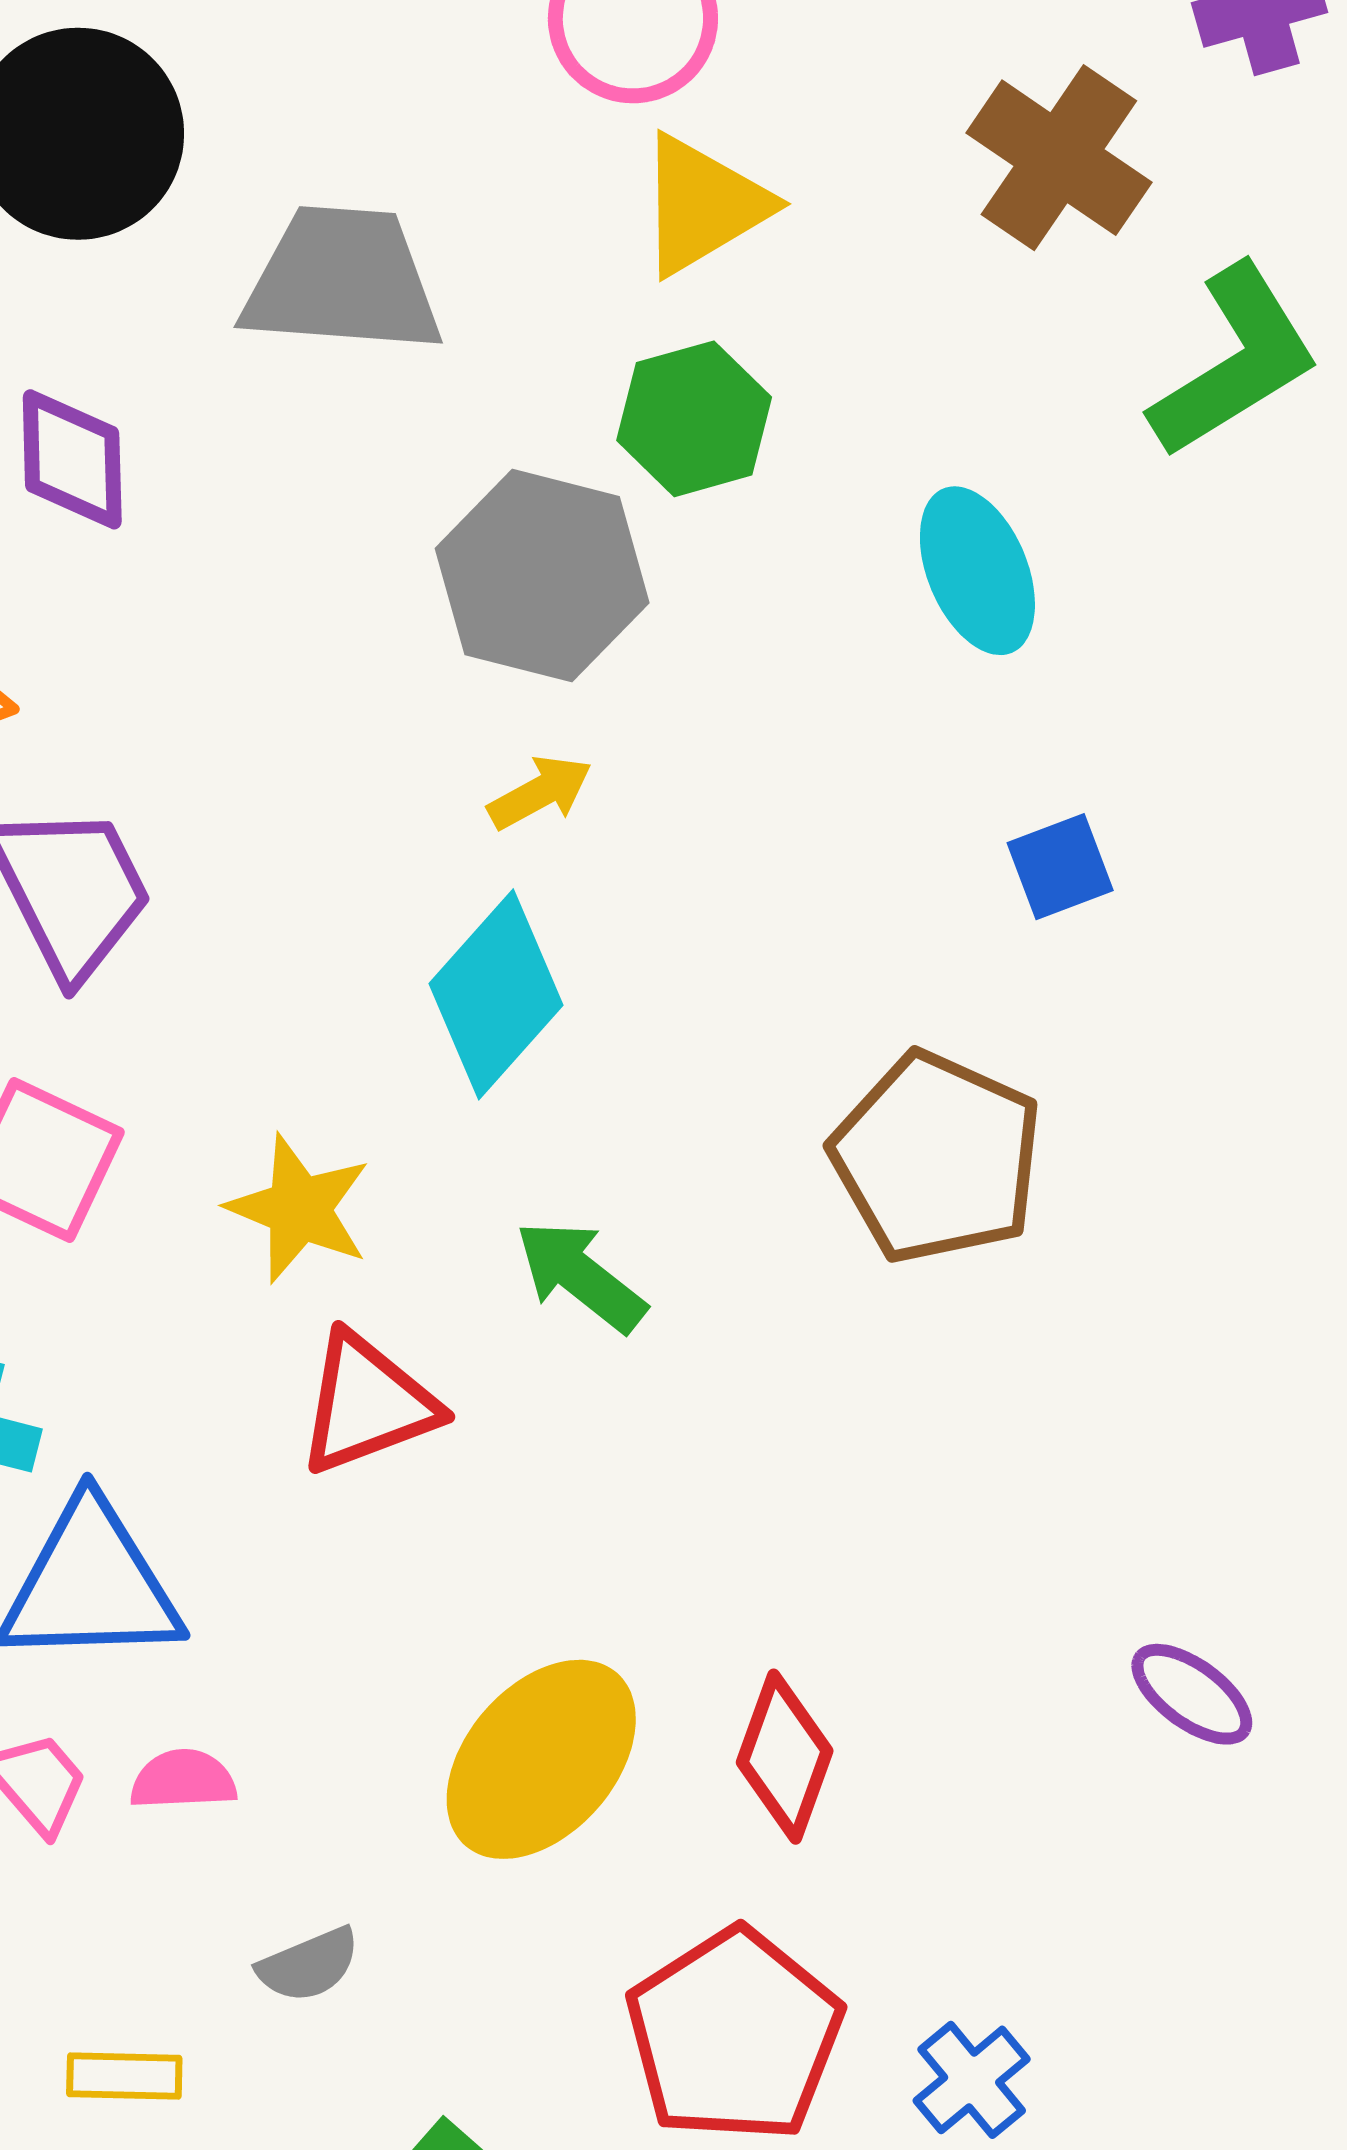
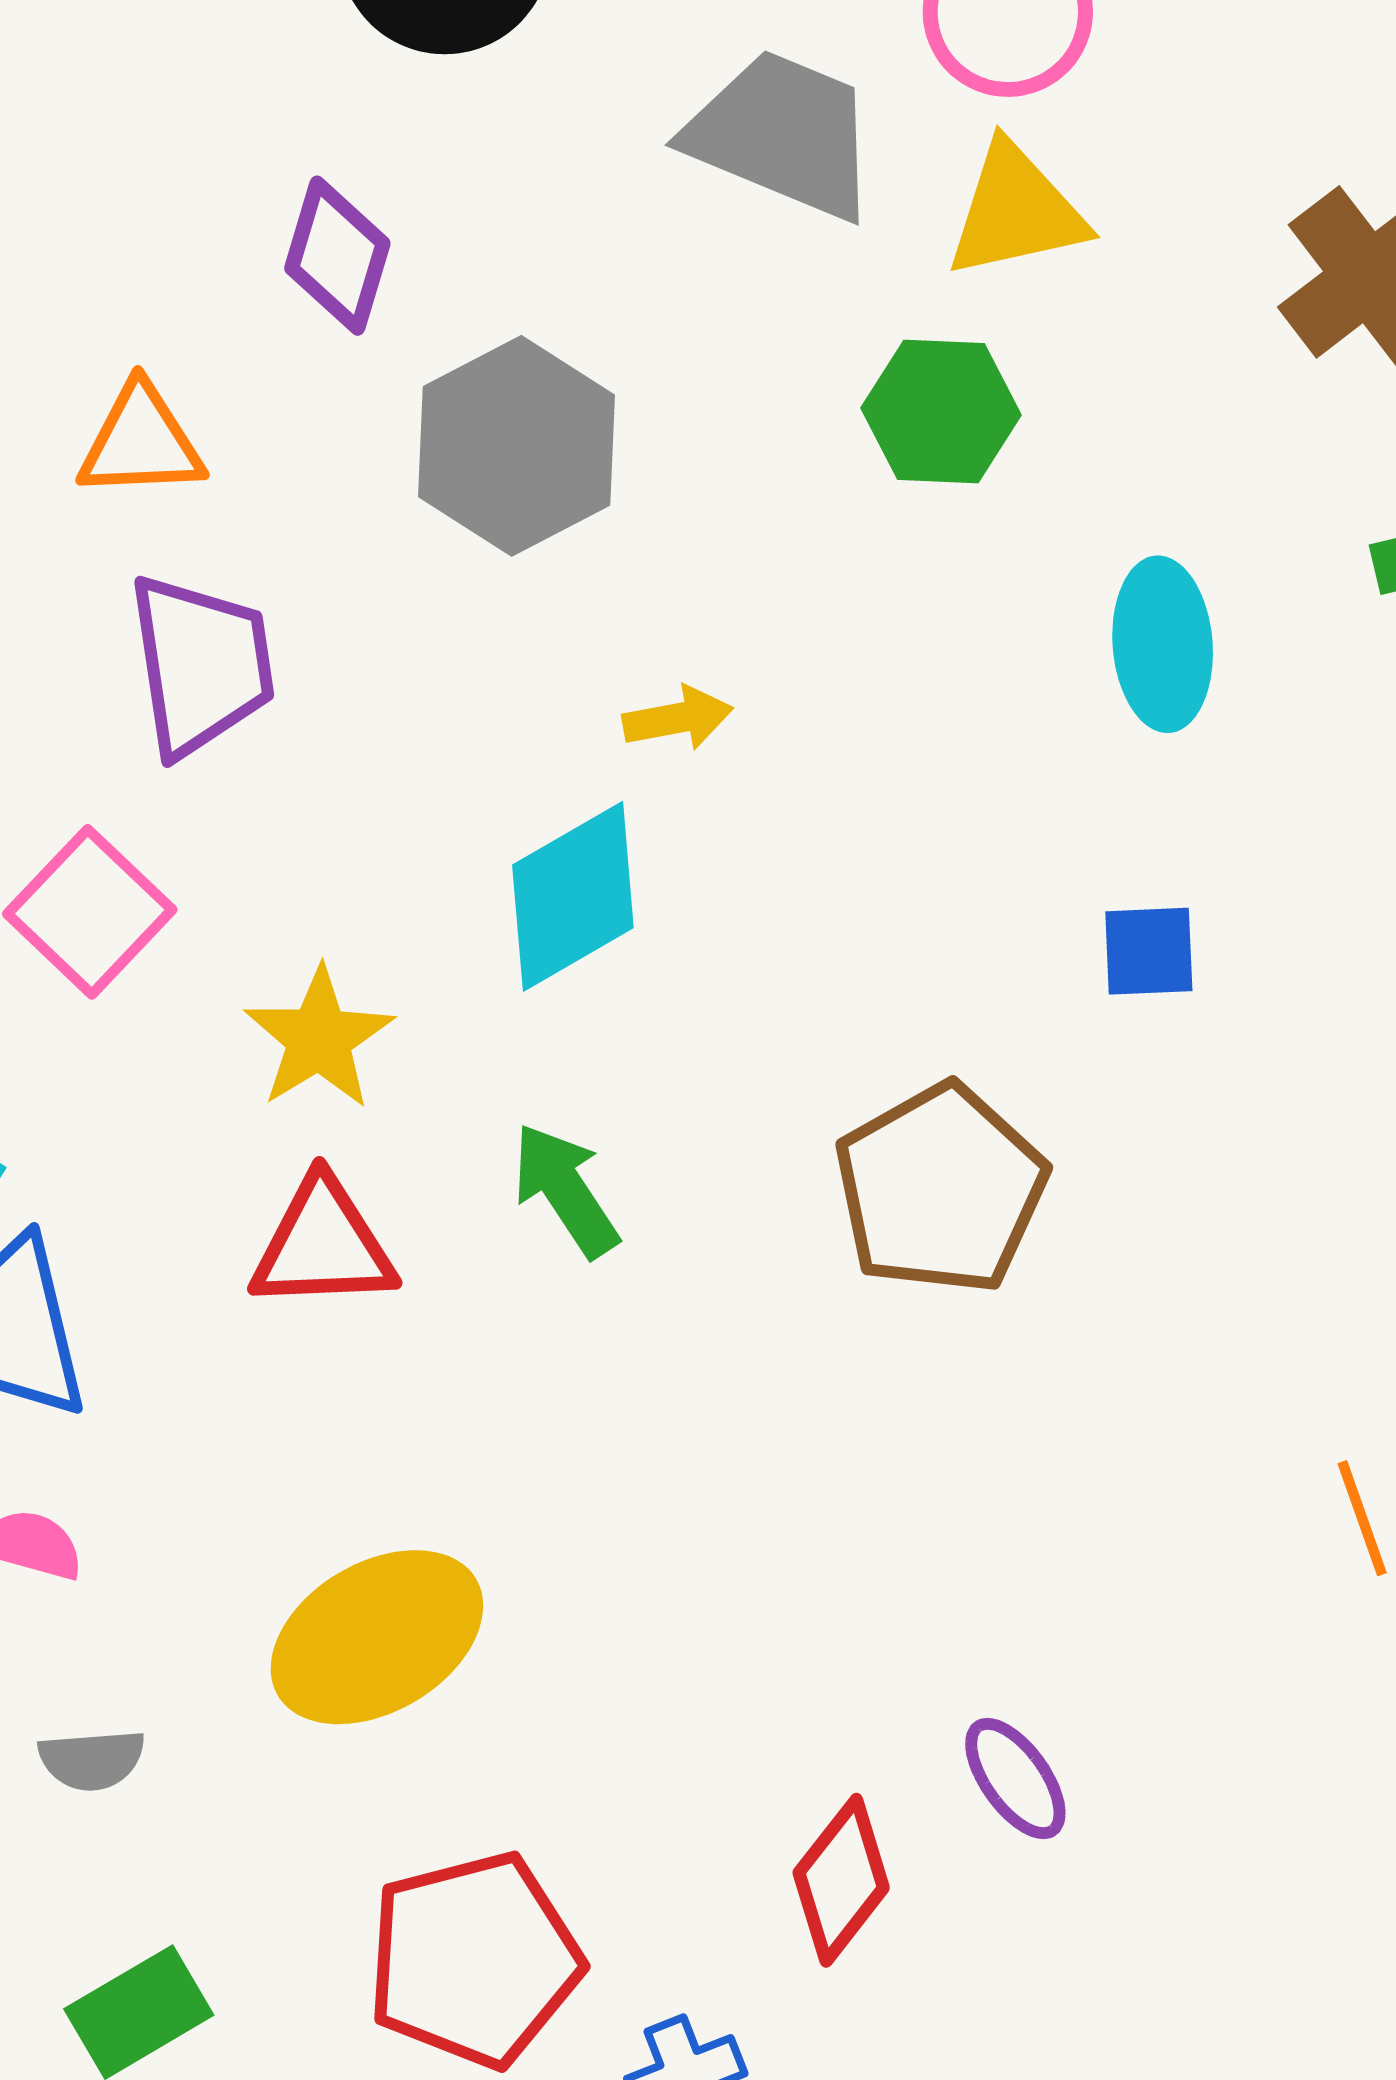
gray trapezoid: (342, 280) -> (783, 135), moved
gray hexagon: (542, 576) -> (516, 446), moved
red diamond: (785, 1757) -> (841, 1880), moved

